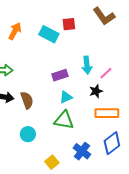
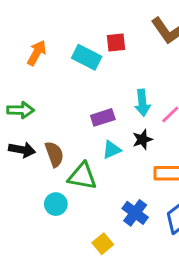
black star: (96, 91) -> (142, 139), moved
green triangle: (64, 120) -> (82, 176), moved
blue cross: (82, 151) -> (135, 213), moved
yellow square: (52, 162) -> (103, 244), moved

